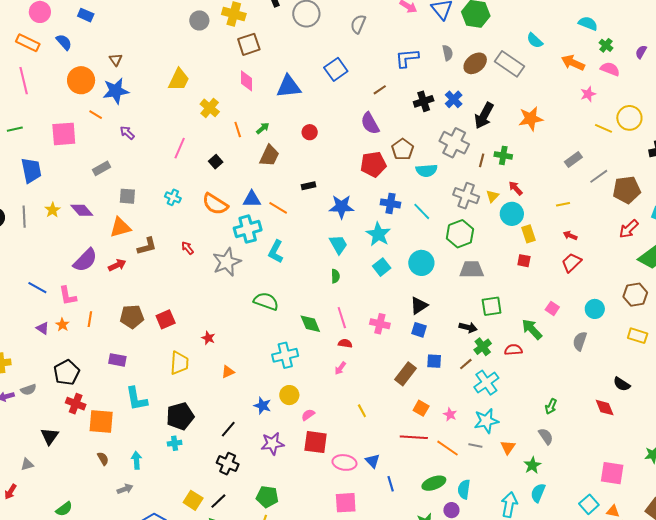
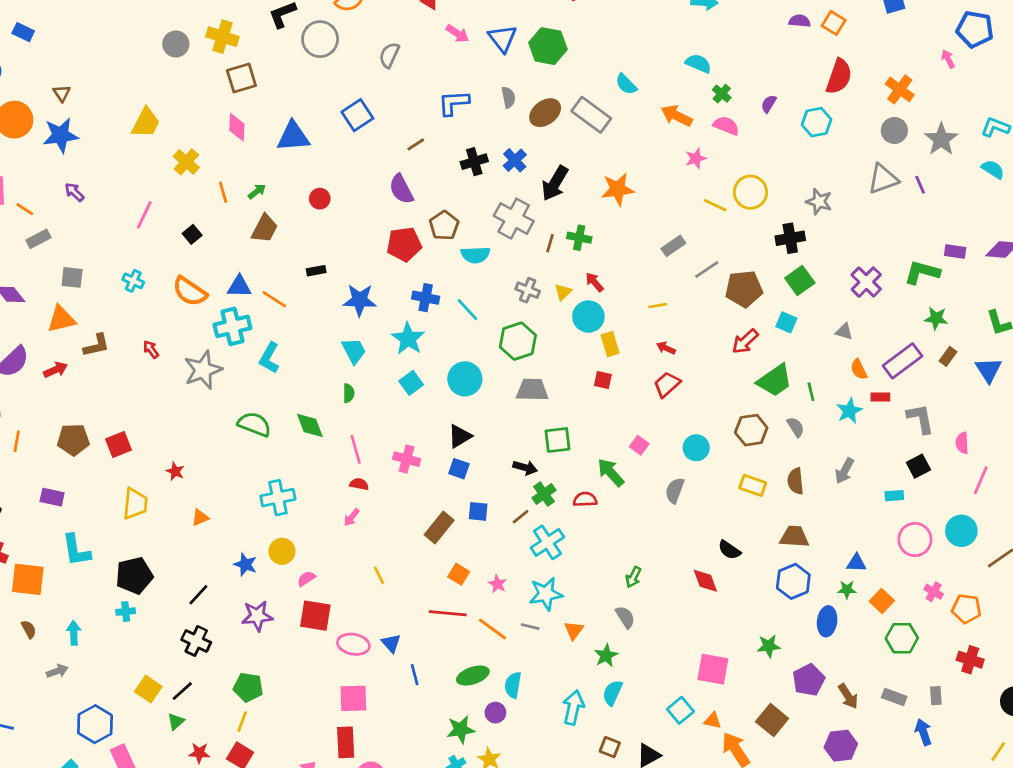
orange line: (96, 115) -> (25, 209), moved
gray cross: (466, 196) -> (528, 290), size x0.7
green diamond: (310, 324) -> (310, 425), moved

